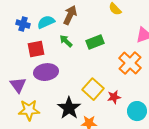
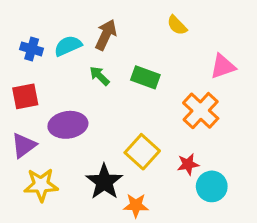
green rectangle: (95, 42) -> (145, 77), turned 42
red square: (36, 49) -> (25, 96), moved
purple triangle: (18, 85) -> (24, 145), turned 30
red star: (114, 97) -> (188, 164), moved

